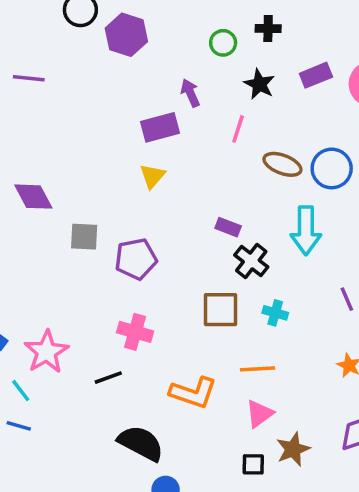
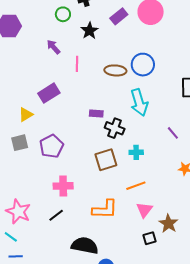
black star: (259, 84) -> (90, 31), turned 30
purple rectangle: (160, 127) -> (49, 93), moved
pink line: (238, 129) -> (77, 64), moved
yellow triangle: (152, 176) -> (26, 115), moved, turned 35

